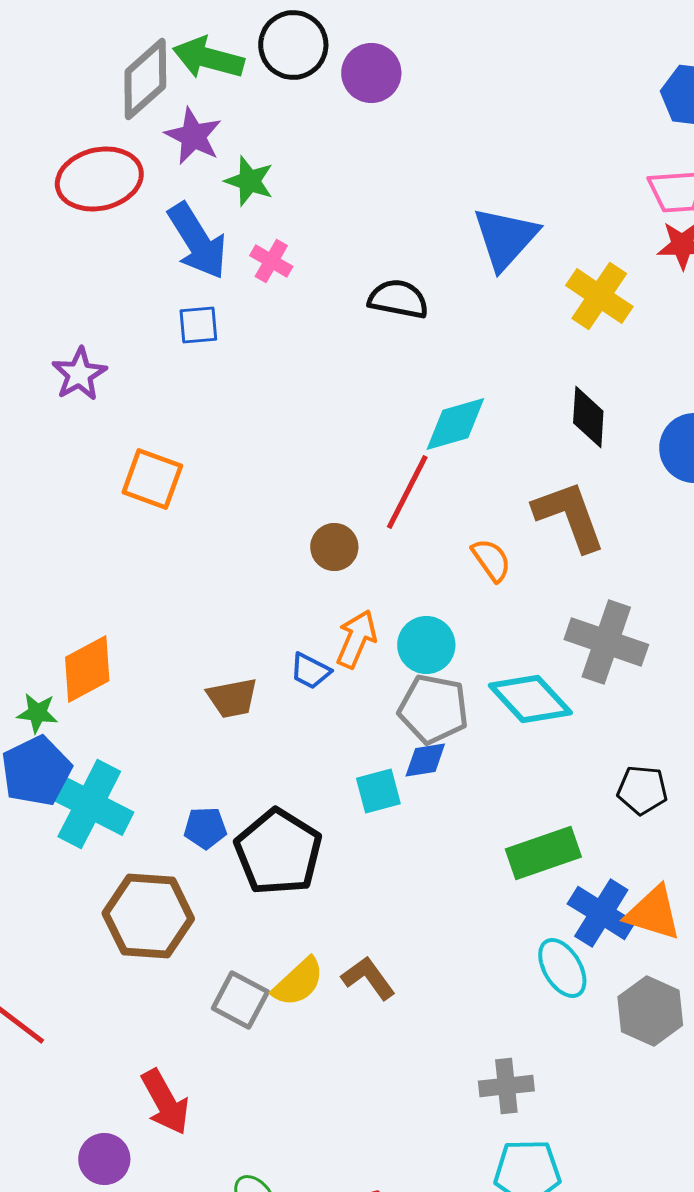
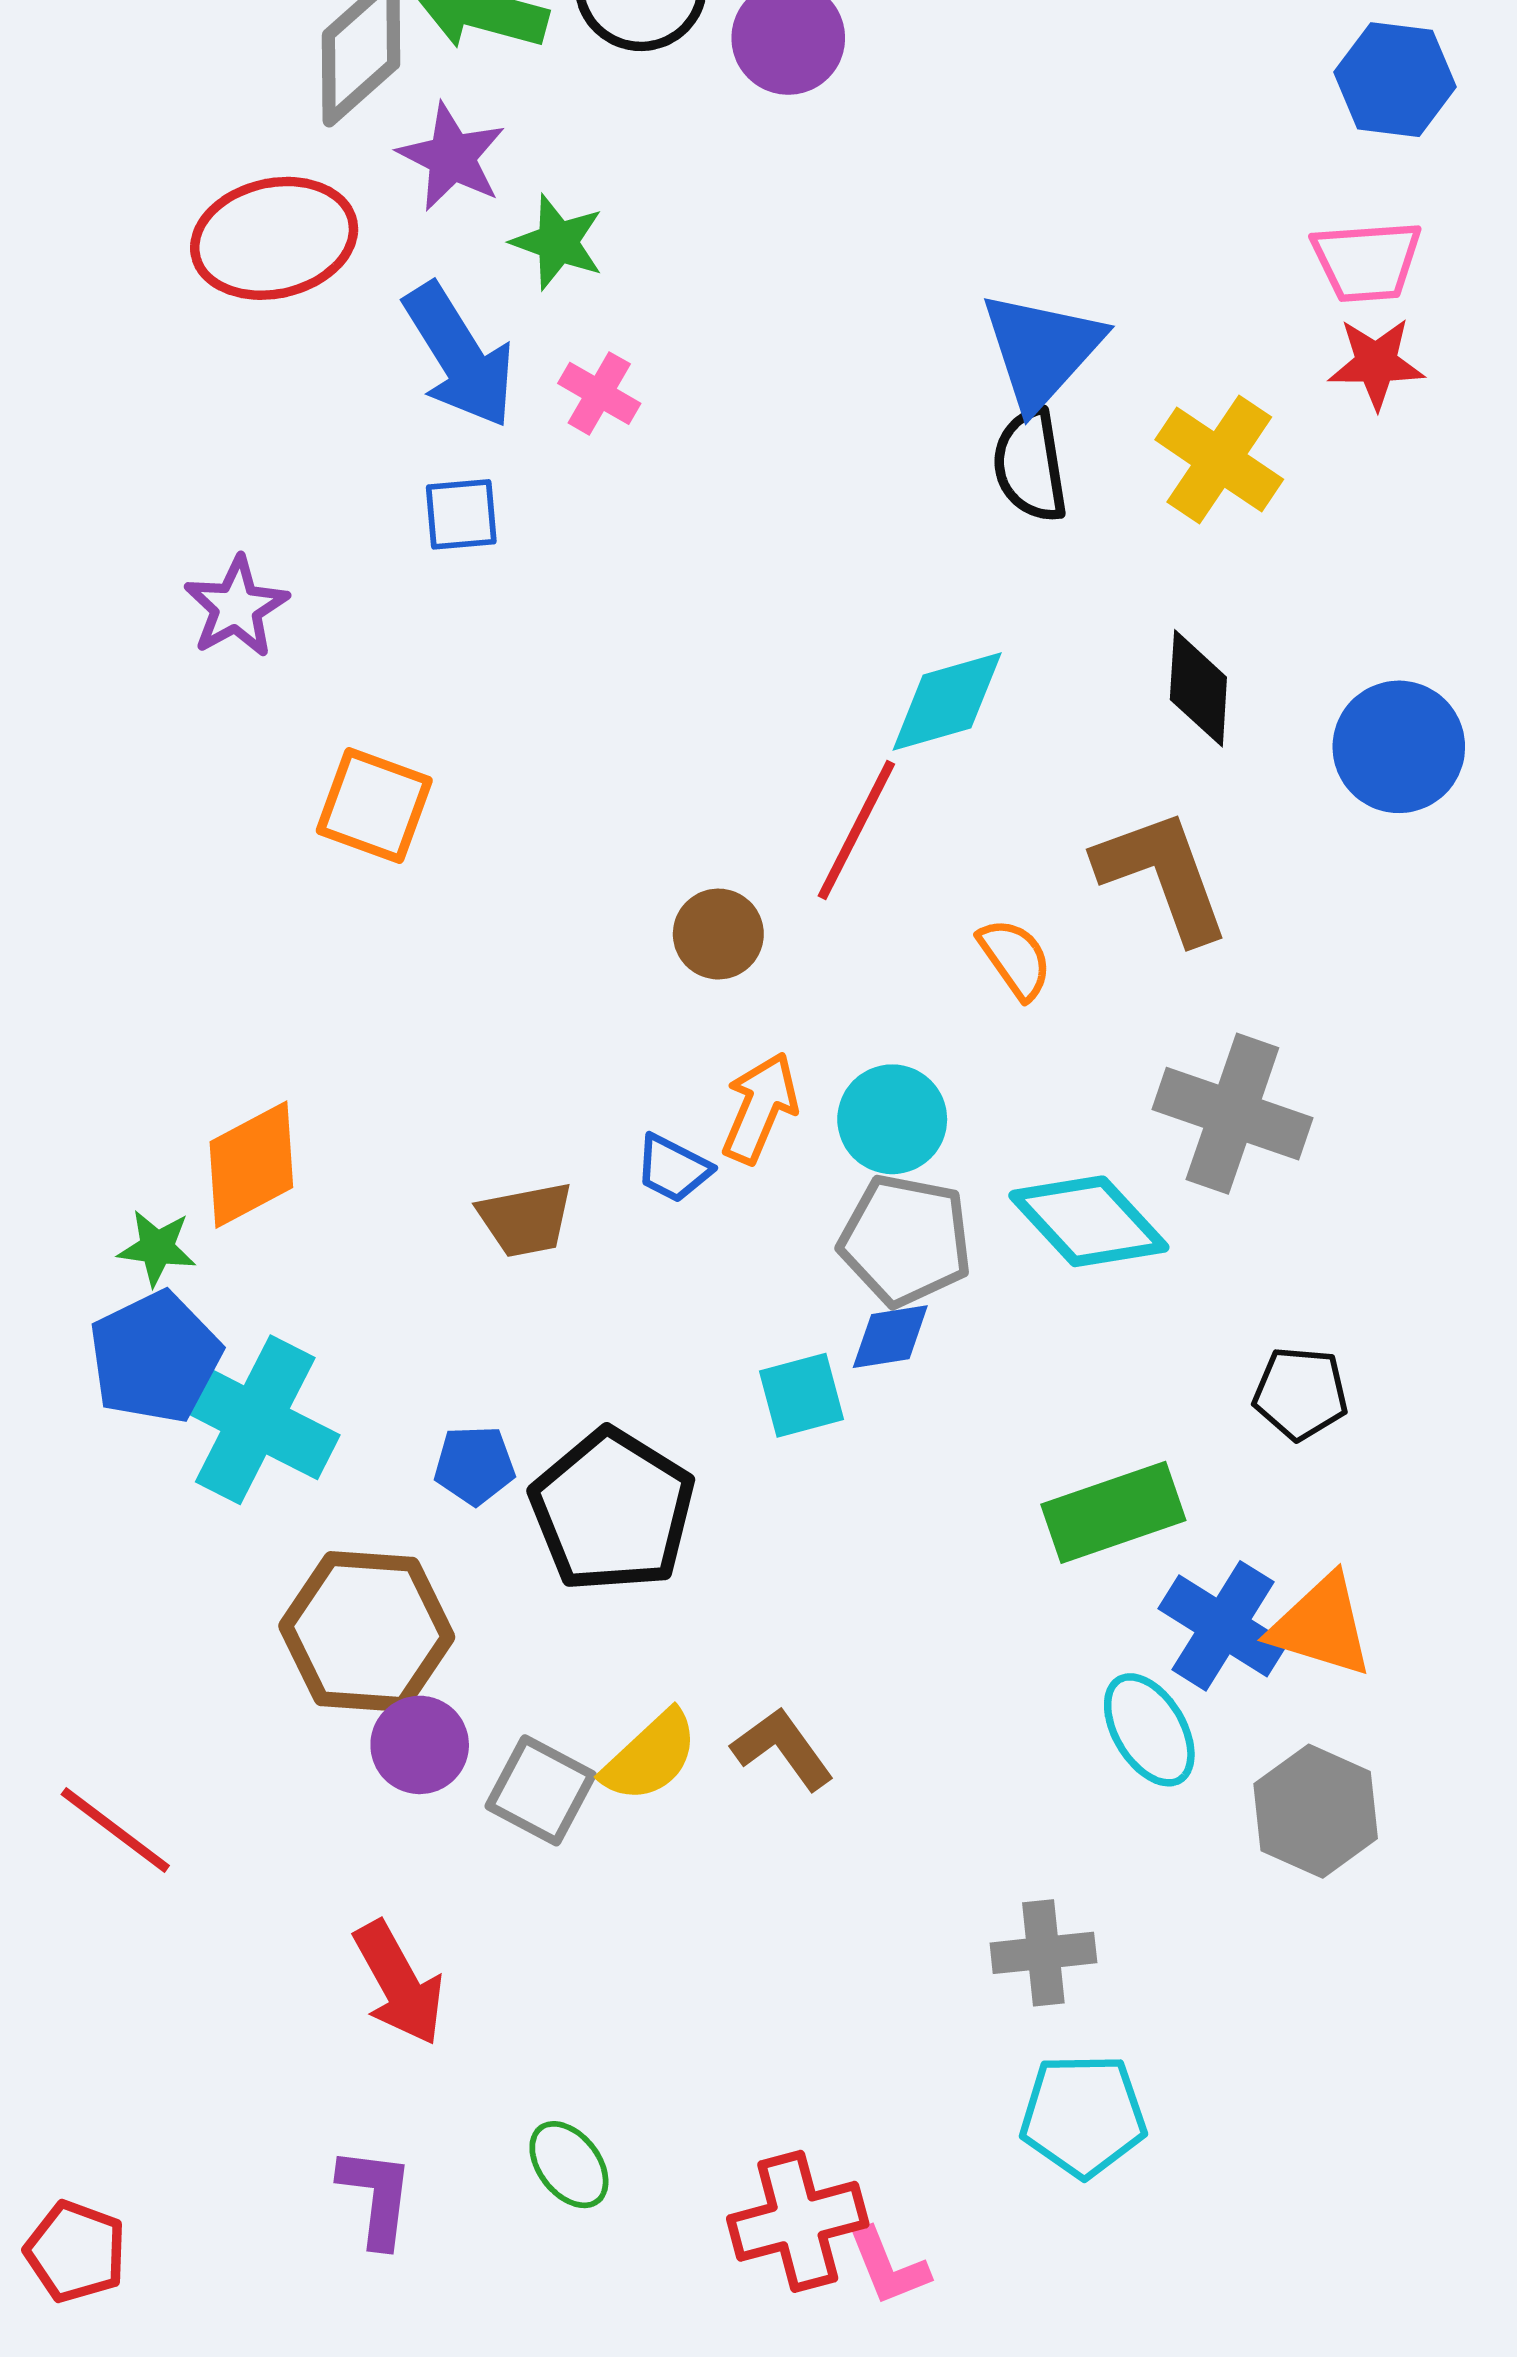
black semicircle: (398, 299) -> (1030, 465), moved, turned -110
purple circle: (104, 1159) -> (420, 1745), moved

